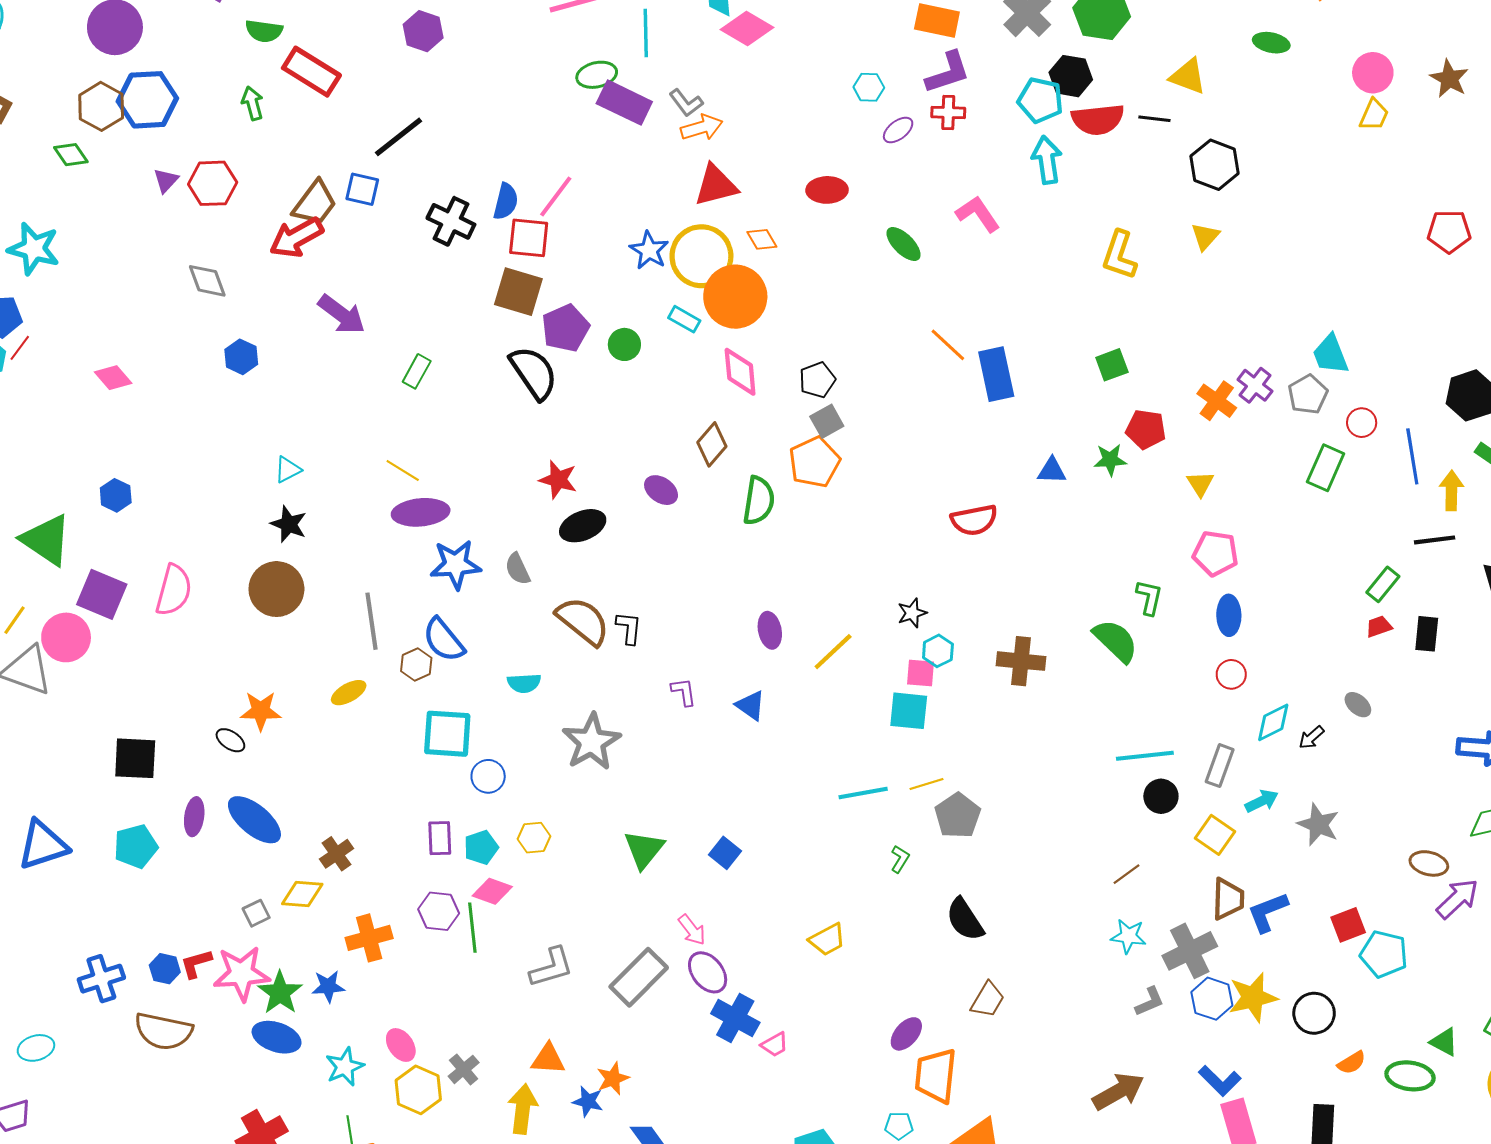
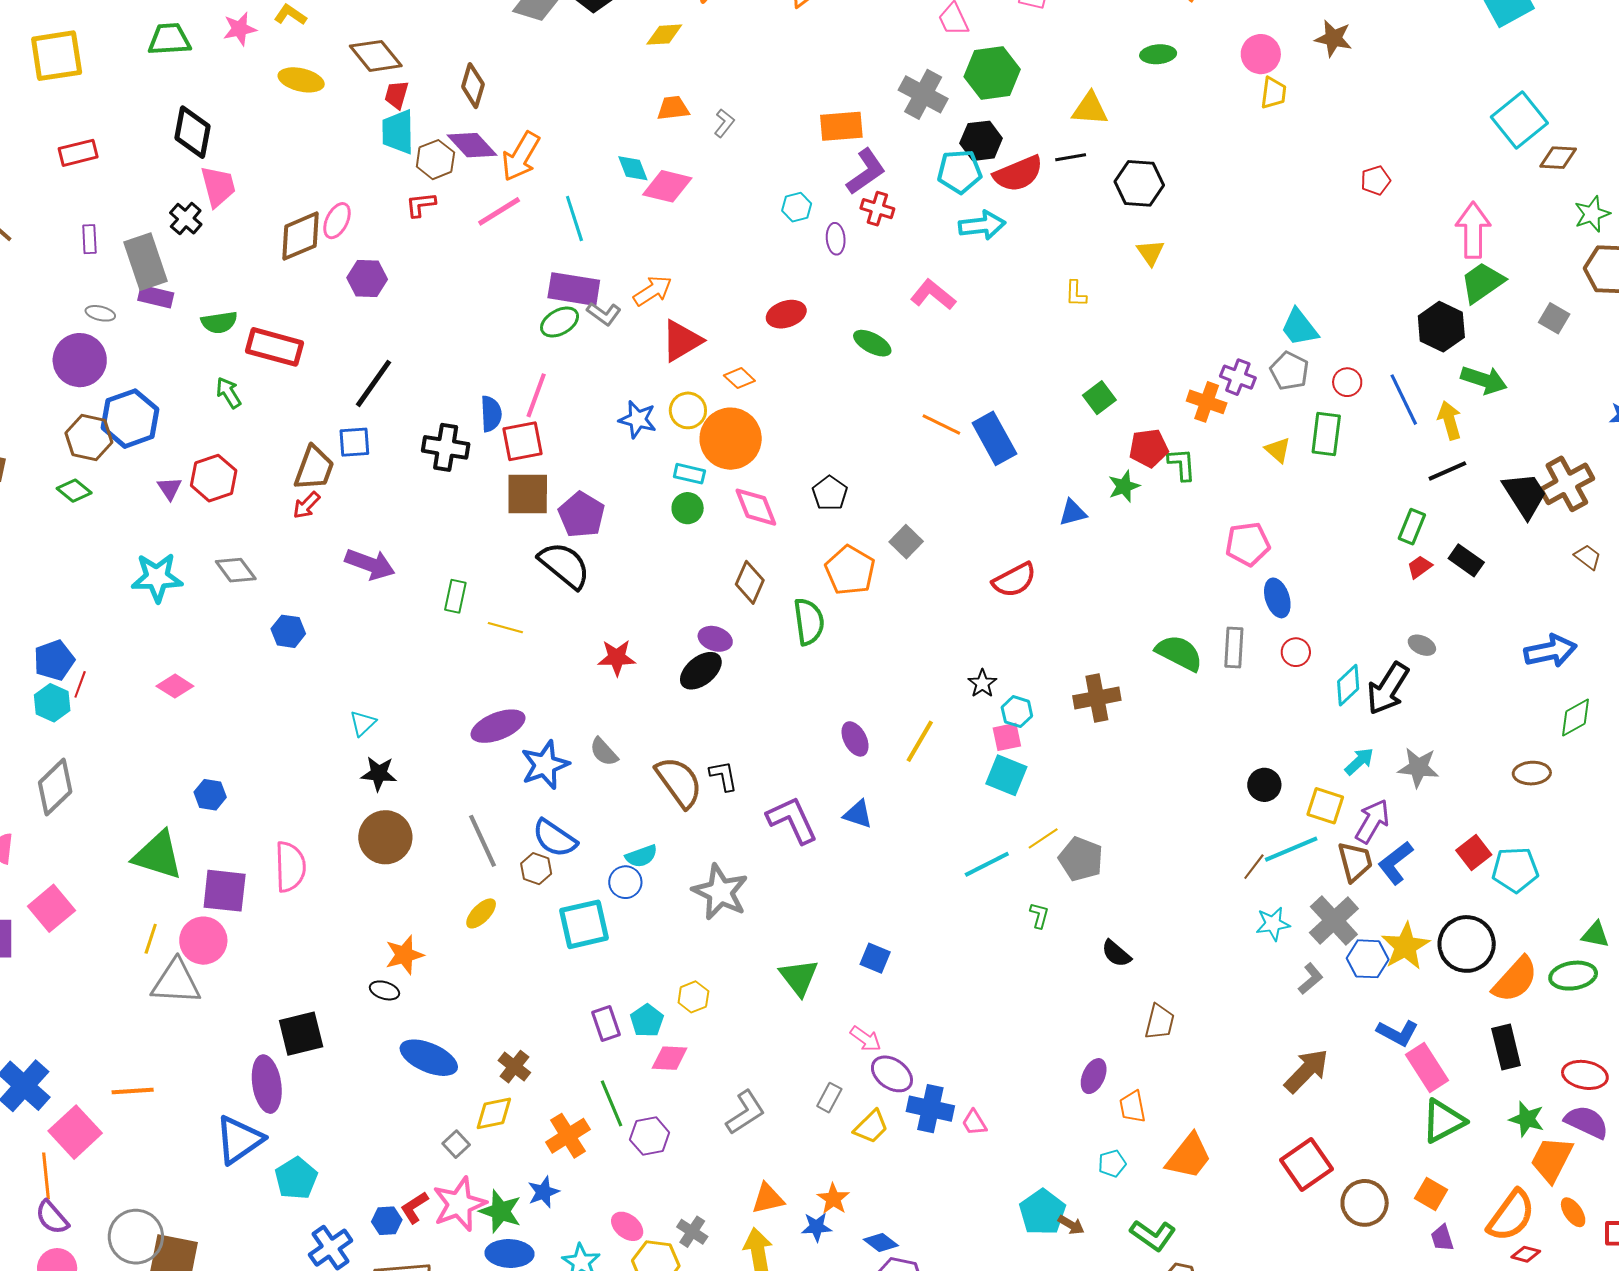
green ellipse: (597, 75) -> (560, 322), moved
gray L-shape: (686, 103) -> (604, 314), moved
red cross: (948, 112) -> (877, 209), turned 32
purple ellipse: (898, 130) -> (836, 239), turned -40
cyan arrow: (1047, 160) -> (982, 225), turned 108
red pentagon: (1449, 231) -> (1376, 180), size x0.7
red arrow: (296, 238) -> (306, 505), size x0.6
cyan star: (34, 249) -> (157, 577), moved
yellow L-shape: (1119, 255) -> (1076, 294), size x0.6
yellow circle: (701, 256) -> (688, 410), size x0.6
green circle: (624, 344) -> (688, 508), moved
gray square: (827, 421) -> (906, 542), moved
yellow line: (403, 471) -> (505, 628), moved
yellow triangle: (1200, 484) -> (1278, 450), moved
black ellipse: (583, 526) -> (701, 671), moved
green L-shape: (1149, 597) -> (1182, 464), moved
brown semicircle: (583, 621) -> (679, 782), turned 32
black rectangle: (1427, 634) -> (1466, 560), turned -44
purple L-shape: (684, 692) -> (792, 820), size x1.8
cyan square: (909, 711) -> (1006, 775), turned 33
black arrow: (1311, 737) -> (1388, 689), size x2.0
cyan line: (1145, 756) -> (1291, 849), moved
gray rectangle: (1220, 766) -> (1234, 647), moved
blue circle: (488, 776) -> (625, 882), moved
purple ellipse: (194, 817) -> (267, 1084), moved, size x1.5
cyan pentagon: (136, 846) -> (296, 1178), moved
purple arrow: (1457, 899) -> (1372, 821), moved
purple hexagon: (439, 911) -> (650, 1136), moved
black semicircle: (965, 919) -> (1116, 954), size x0.7
green line: (472, 928) -> (611, 1103), moved
yellow trapezoid: (827, 940) -> (871, 1127), moved
gray rectangle: (639, 977) -> (829, 1098), size x0.5
black circle: (1314, 1013) -> (1467, 944), size x1.4
pink trapezoid: (775, 1045) -> (974, 1123), turned 104
orange semicircle: (1352, 1063) -> (1515, 979), size x1.8
orange trapezoid: (936, 1076) -> (1133, 1107), size x0.6

